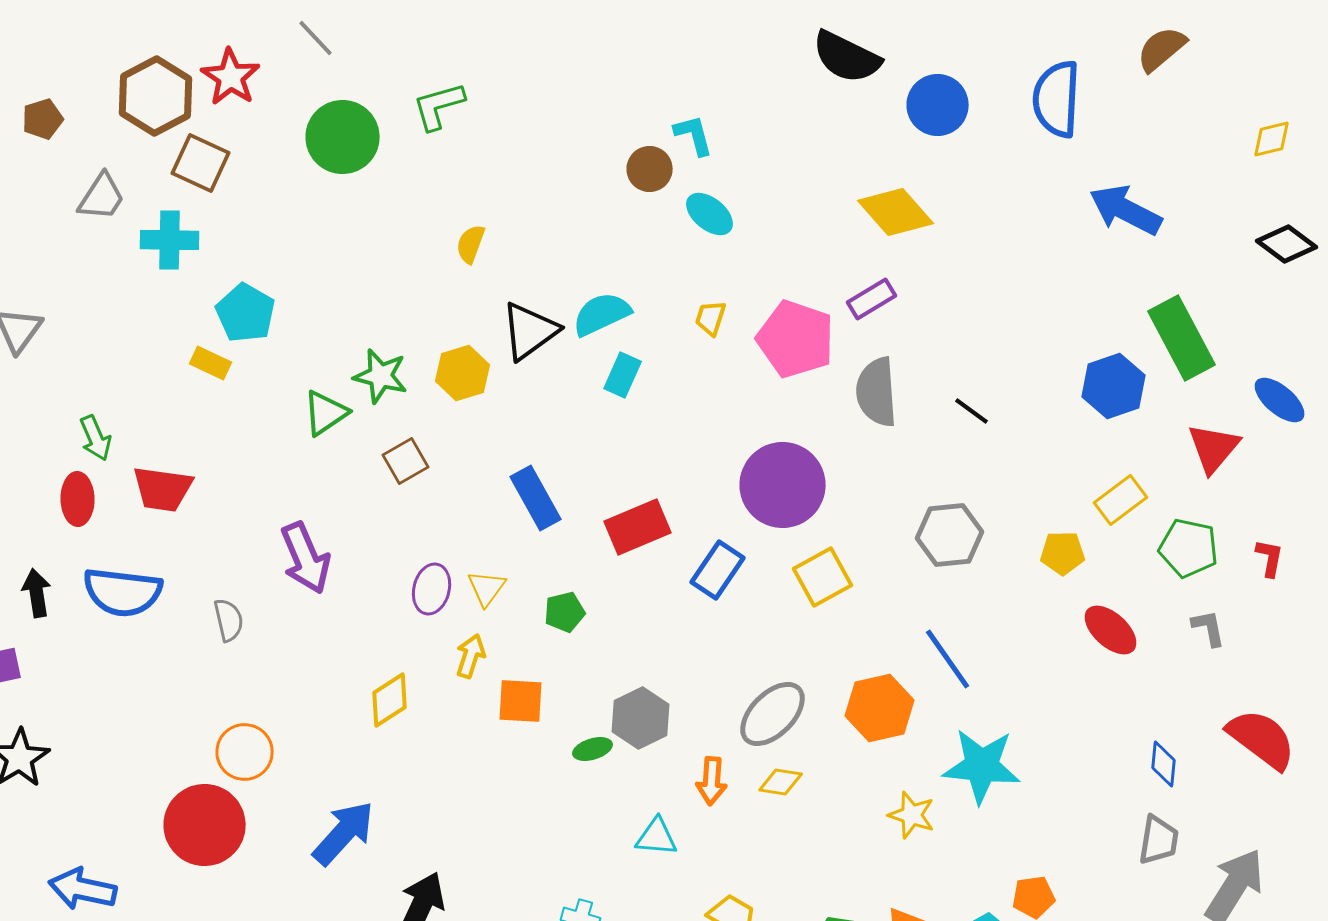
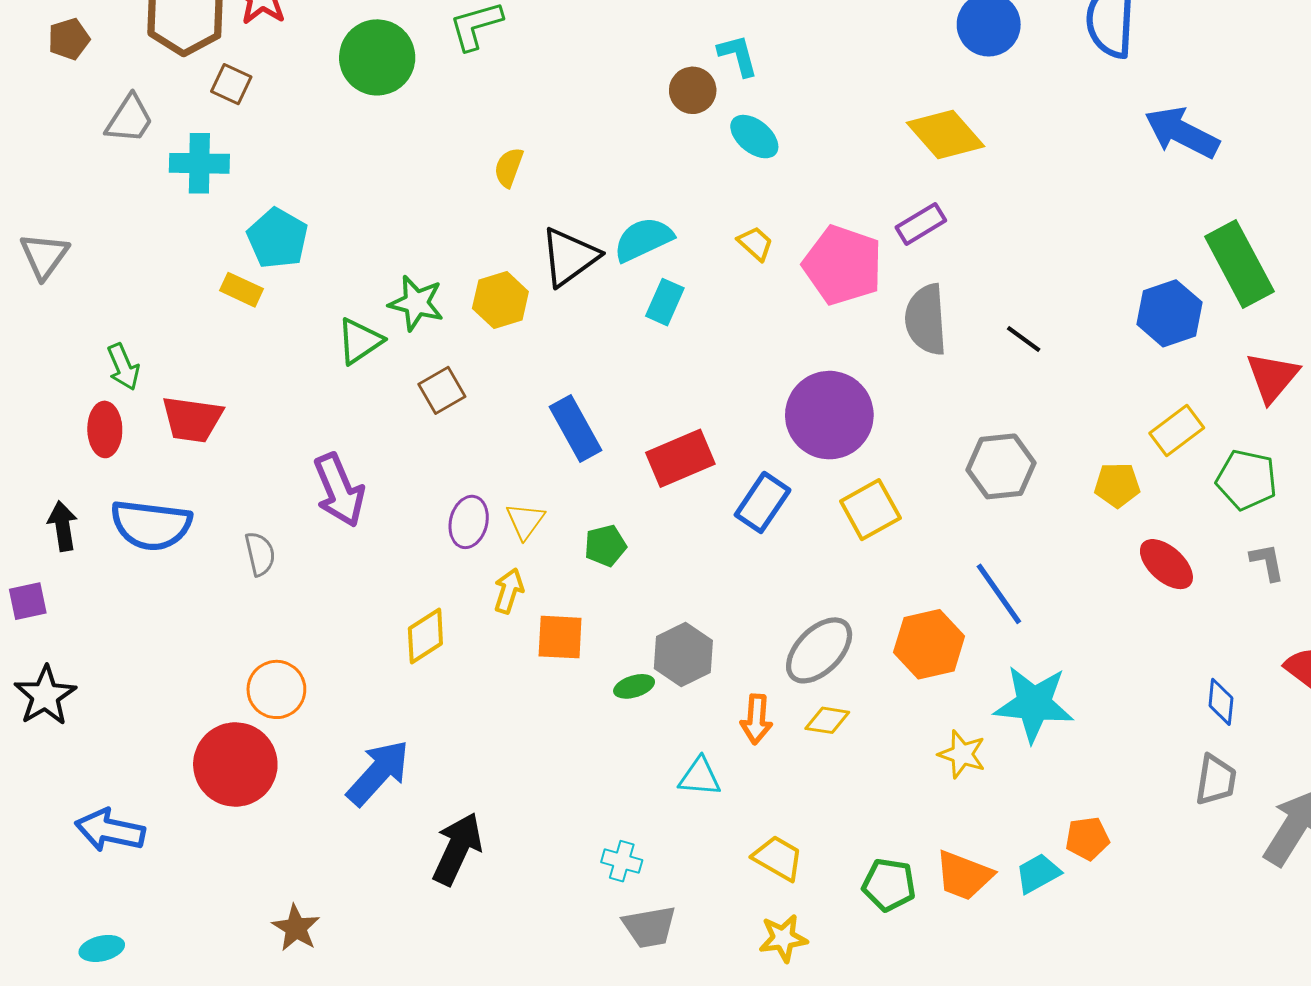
brown square: (201, 163) -> (231, 84), size x0.7
yellow trapezoid: (711, 318) -> (755, 243), turned 114

